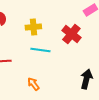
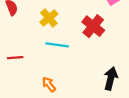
yellow cross: (33, 27) -> (49, 18), turned -35

